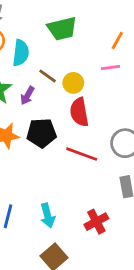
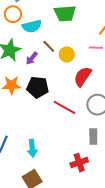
cyan semicircle: (21, 53) -> (32, 26), turned 60
red semicircle: (79, 112) -> (83, 77), moved, turned 35
red cross: (96, 222) -> (79, 163), moved

